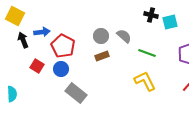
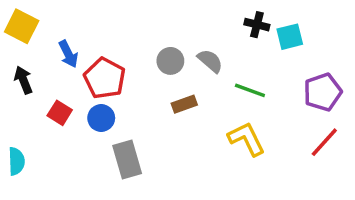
blue arrow: (42, 32) -> (68, 54), turned 70
black arrow: (23, 40) -> (23, 80), moved
brown rectangle: (102, 56) -> (184, 104), moved
gray rectangle: (76, 93) -> (127, 160), turned 35

